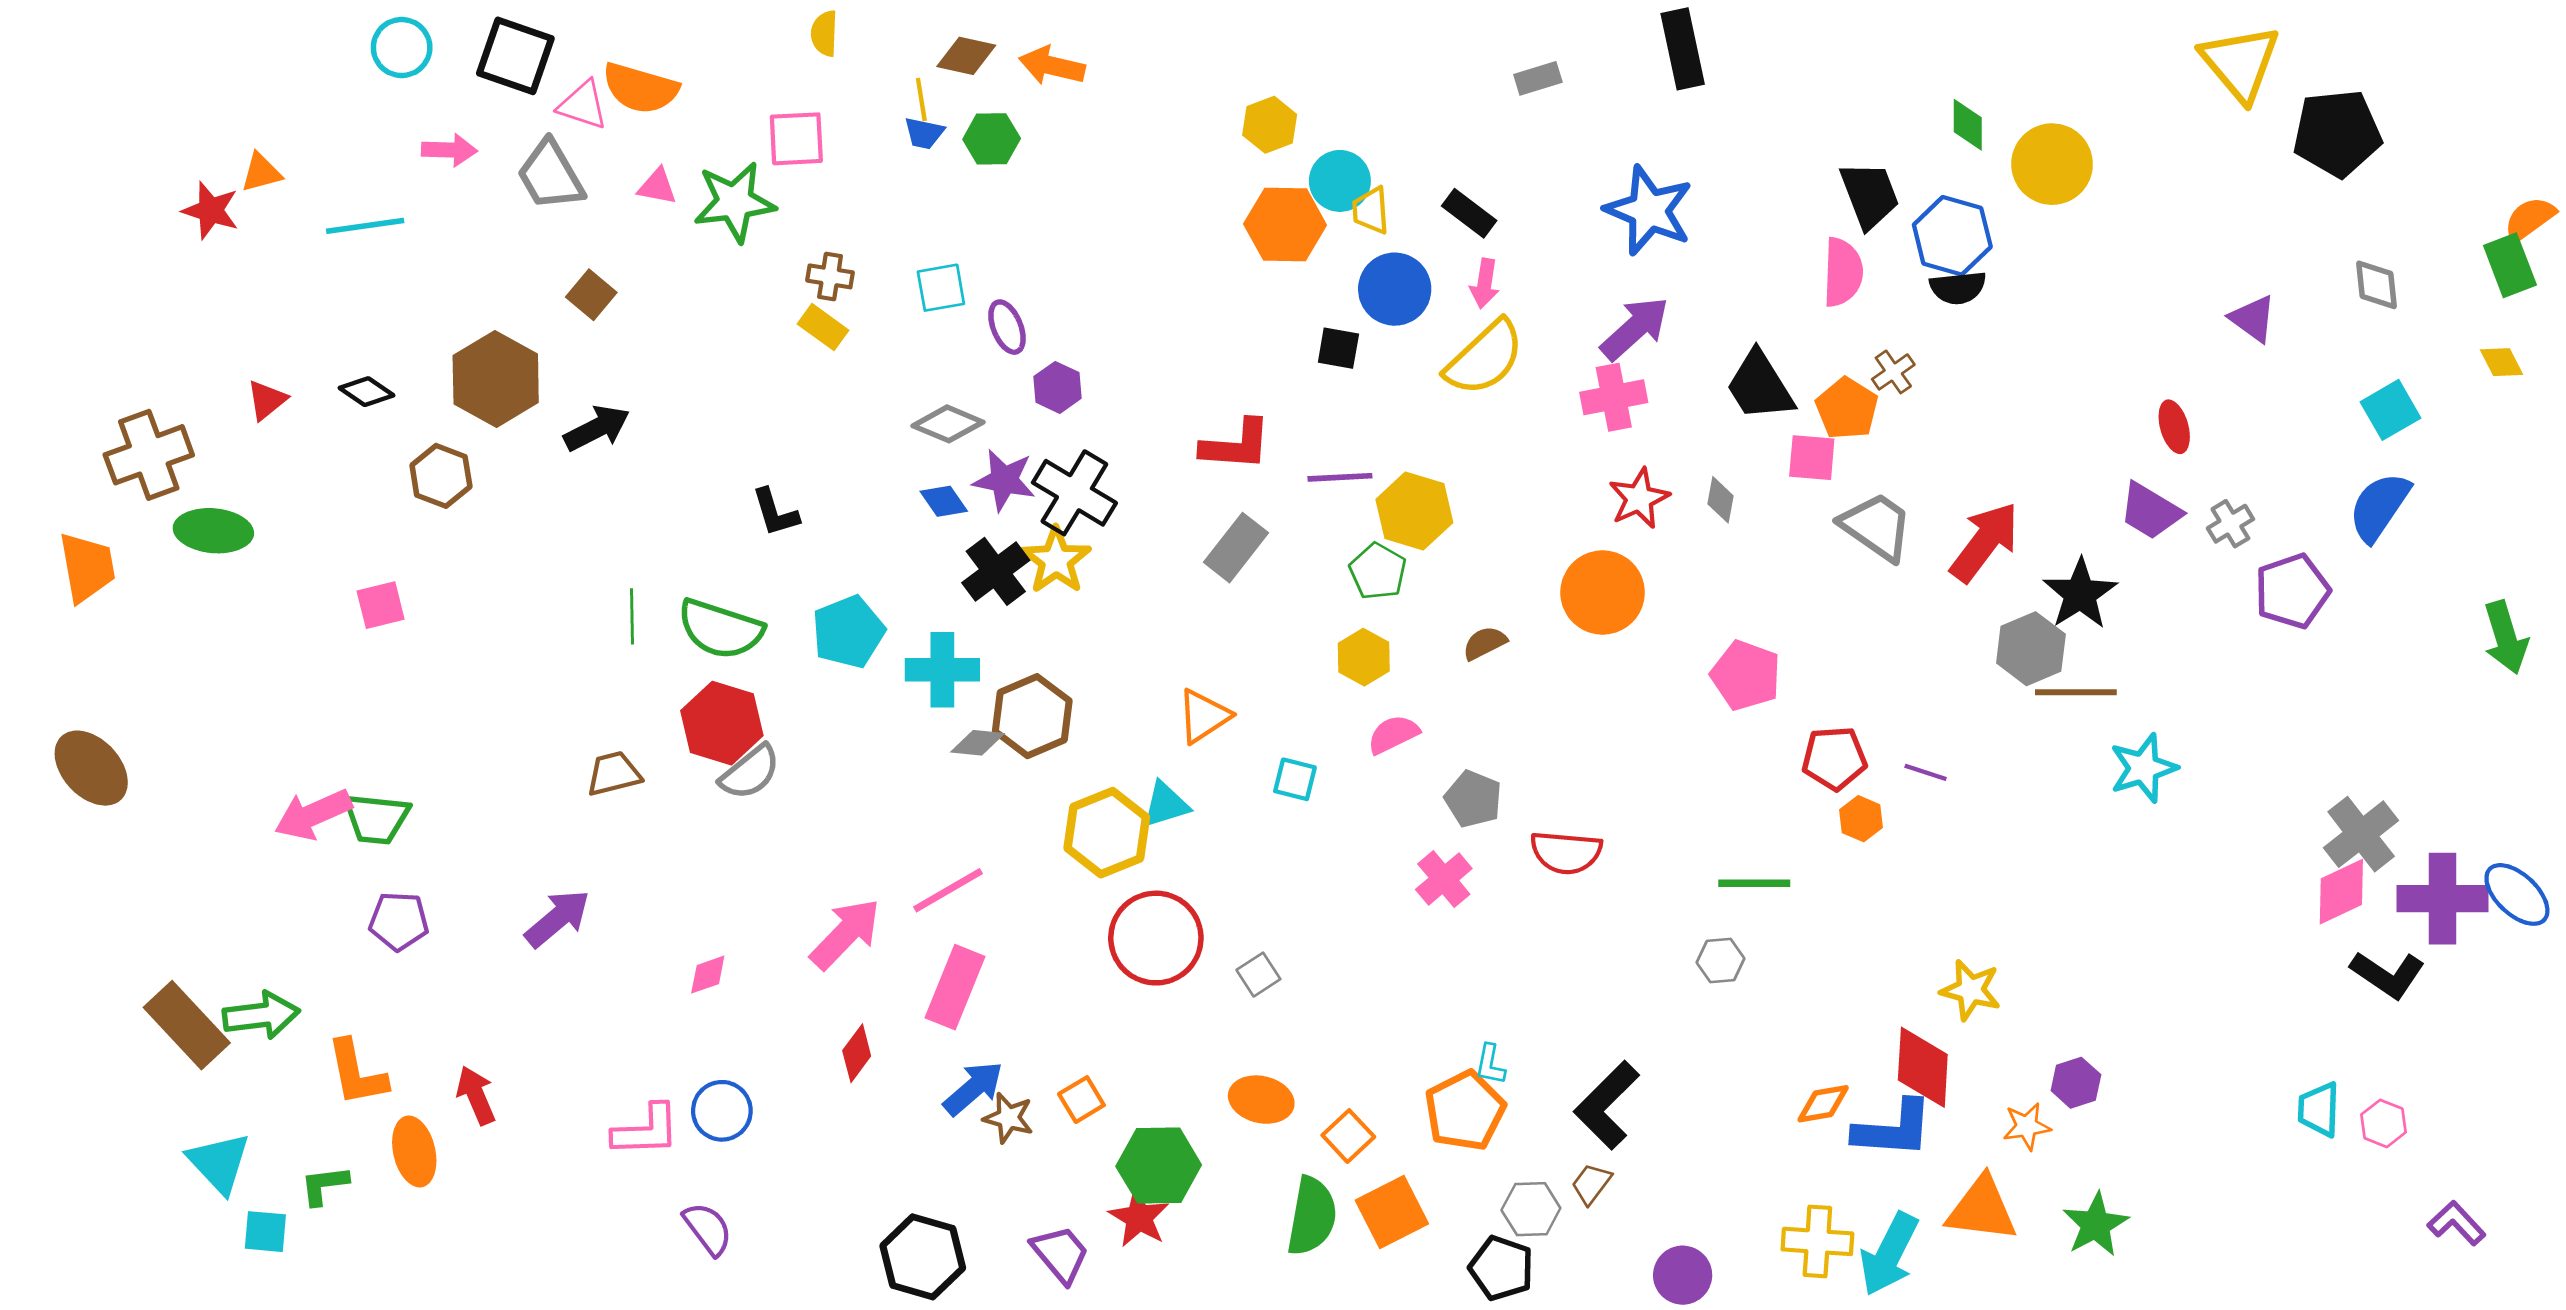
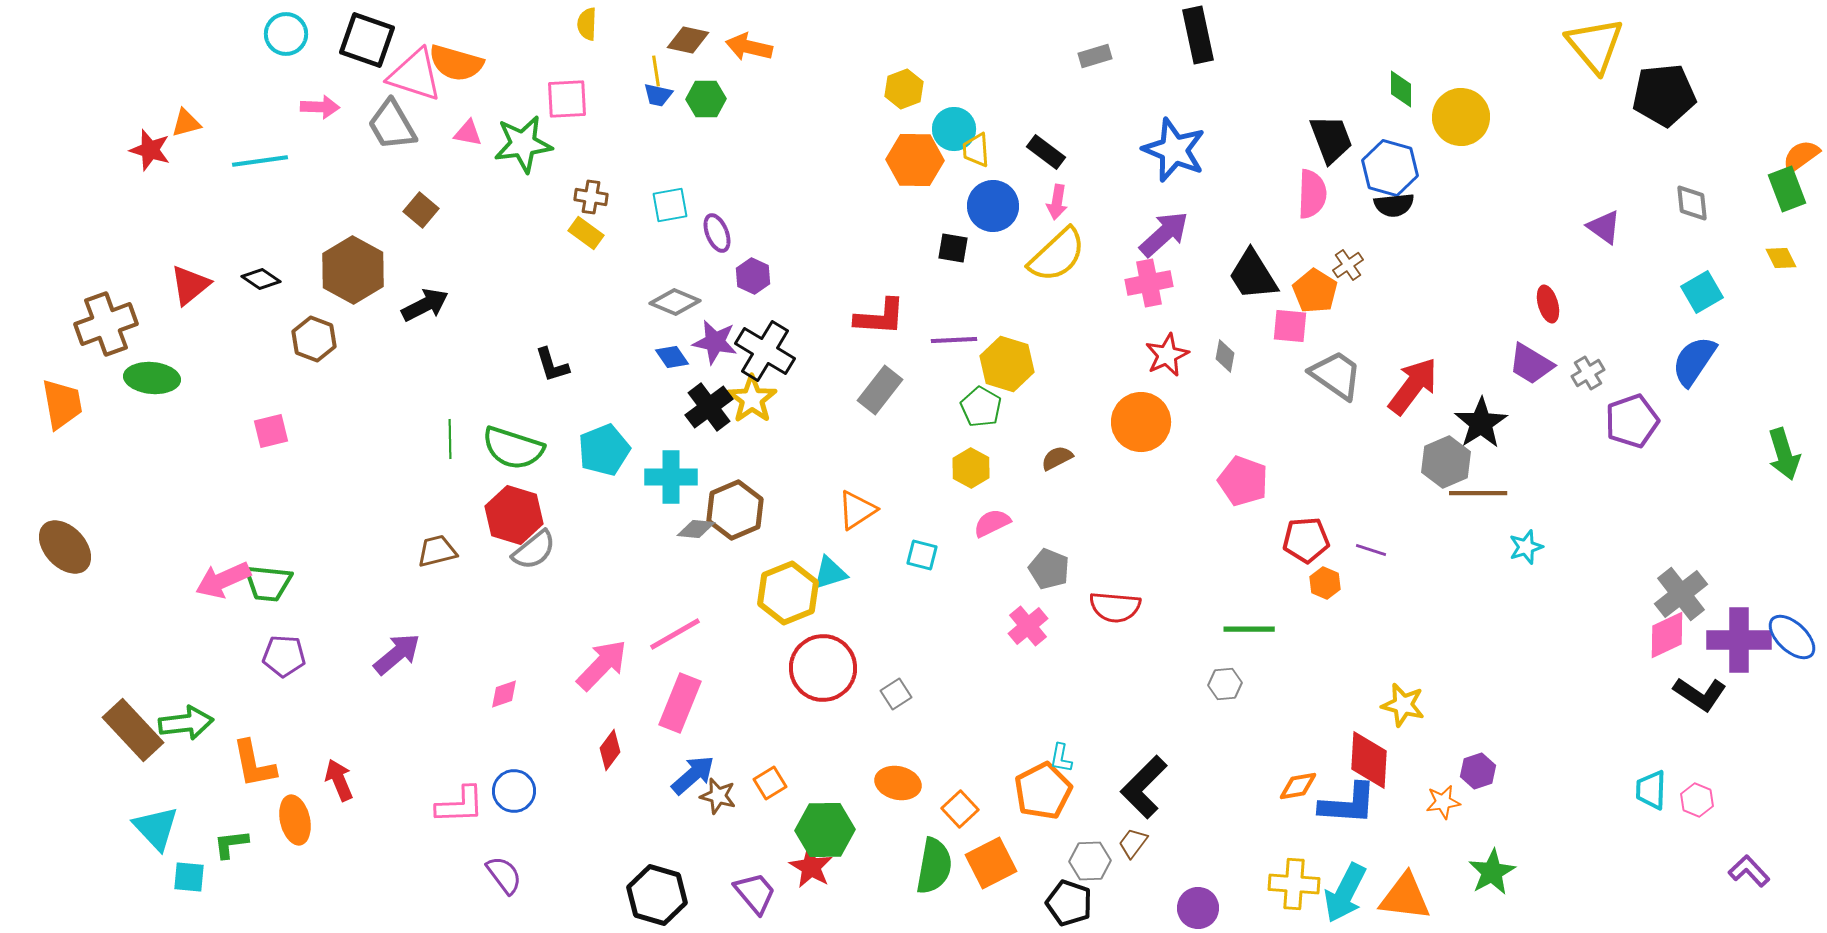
pink triangle: (583, 105) -> (415, 75), size x1.5
red triangle: (267, 400) -> (190, 285), size x1.4
cyan star: (2143, 768) -> (1526, 547), size x0.7
orange triangle: (1982, 1209) -> (1405, 897), moved

